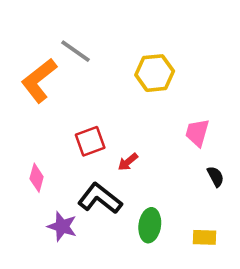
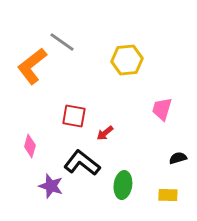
red square: (90, 141) -> (74, 116), turned 30
black semicircle: (216, 177) -> (178, 158), moved, turned -78

